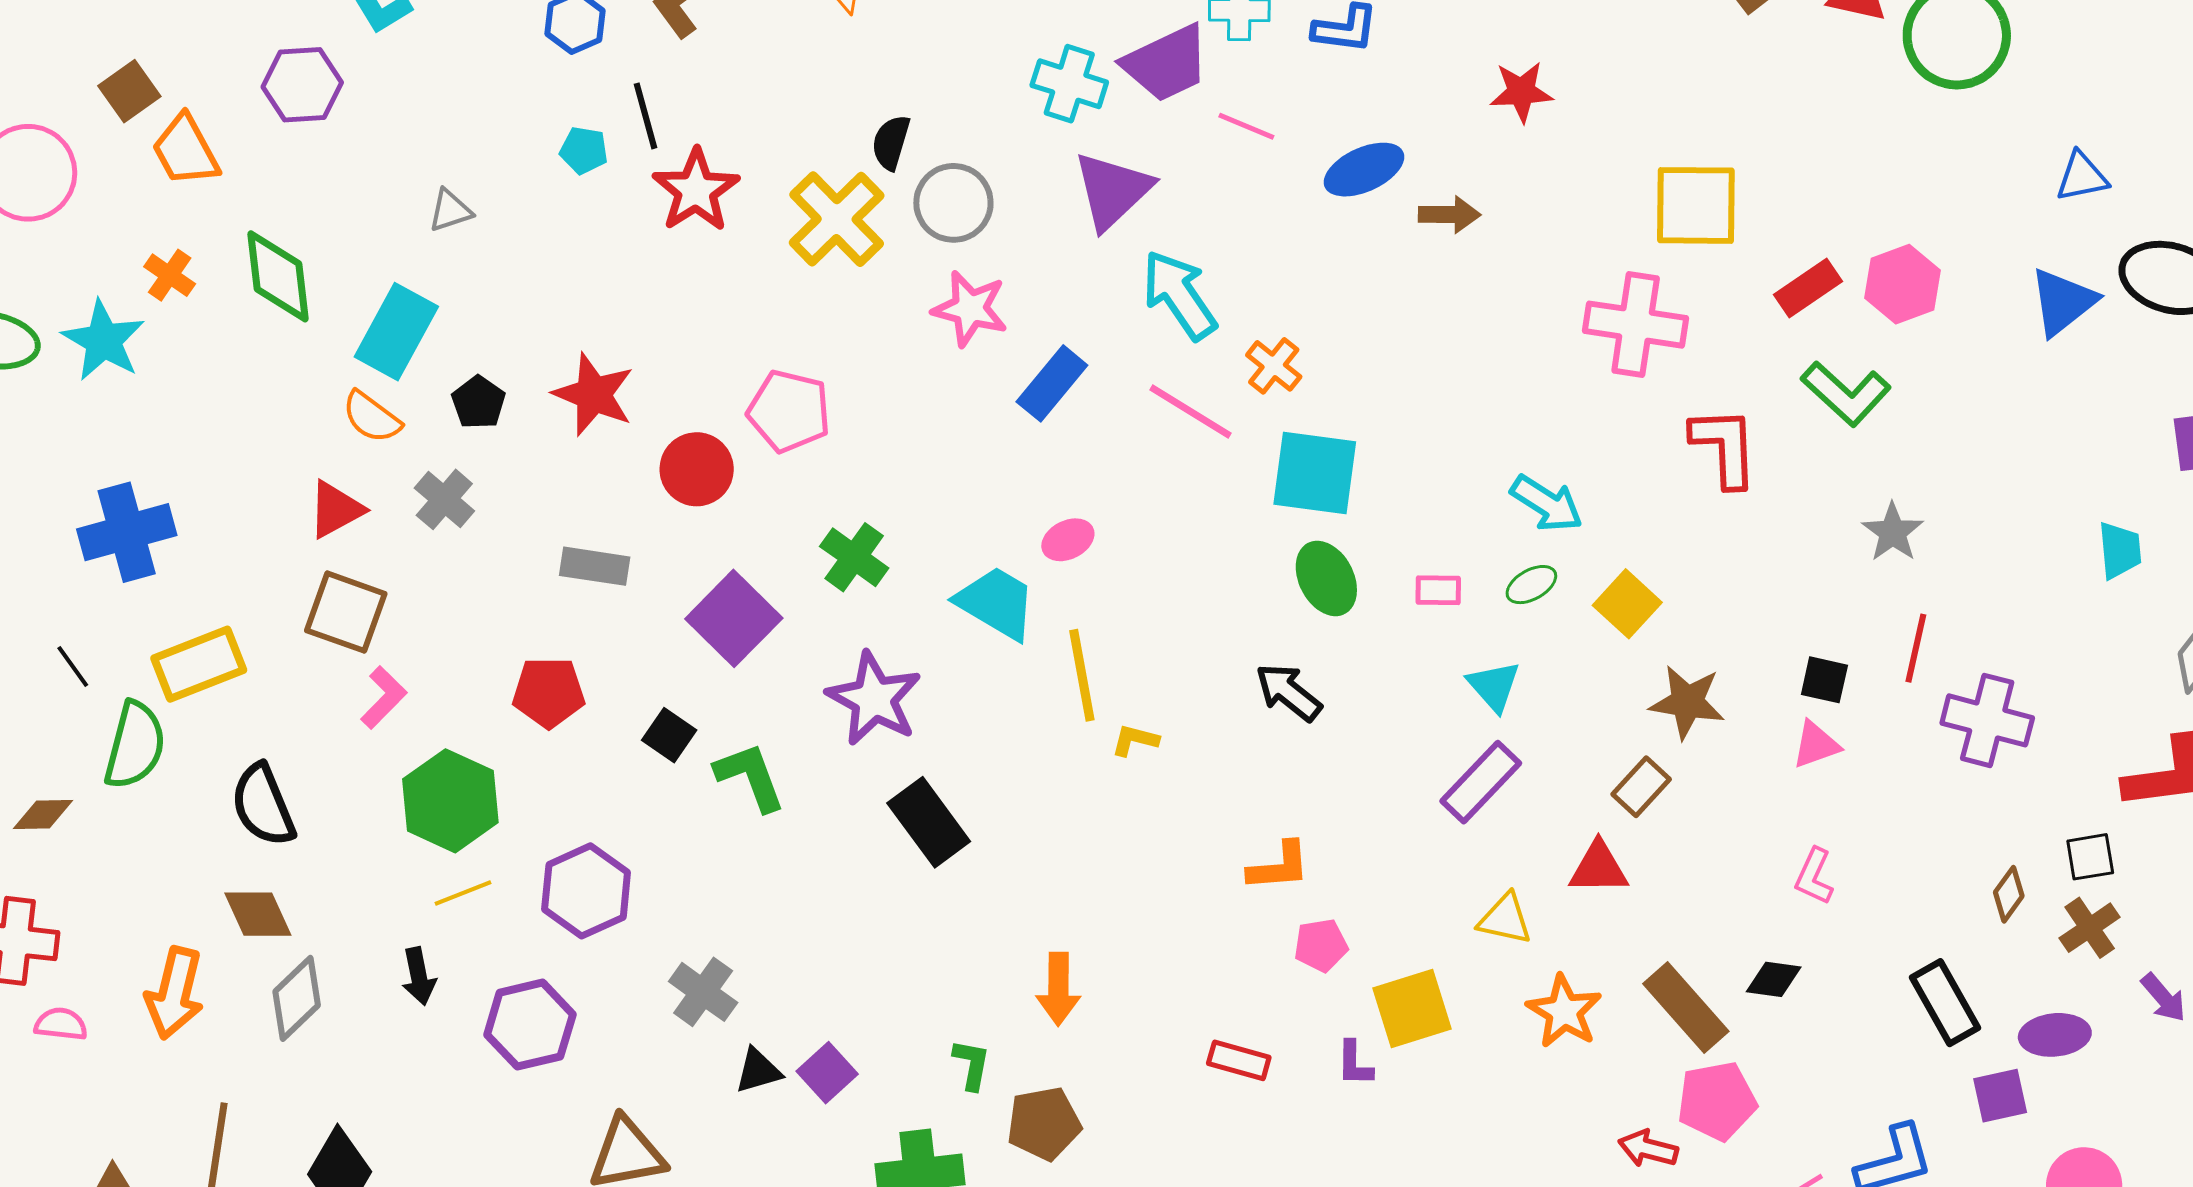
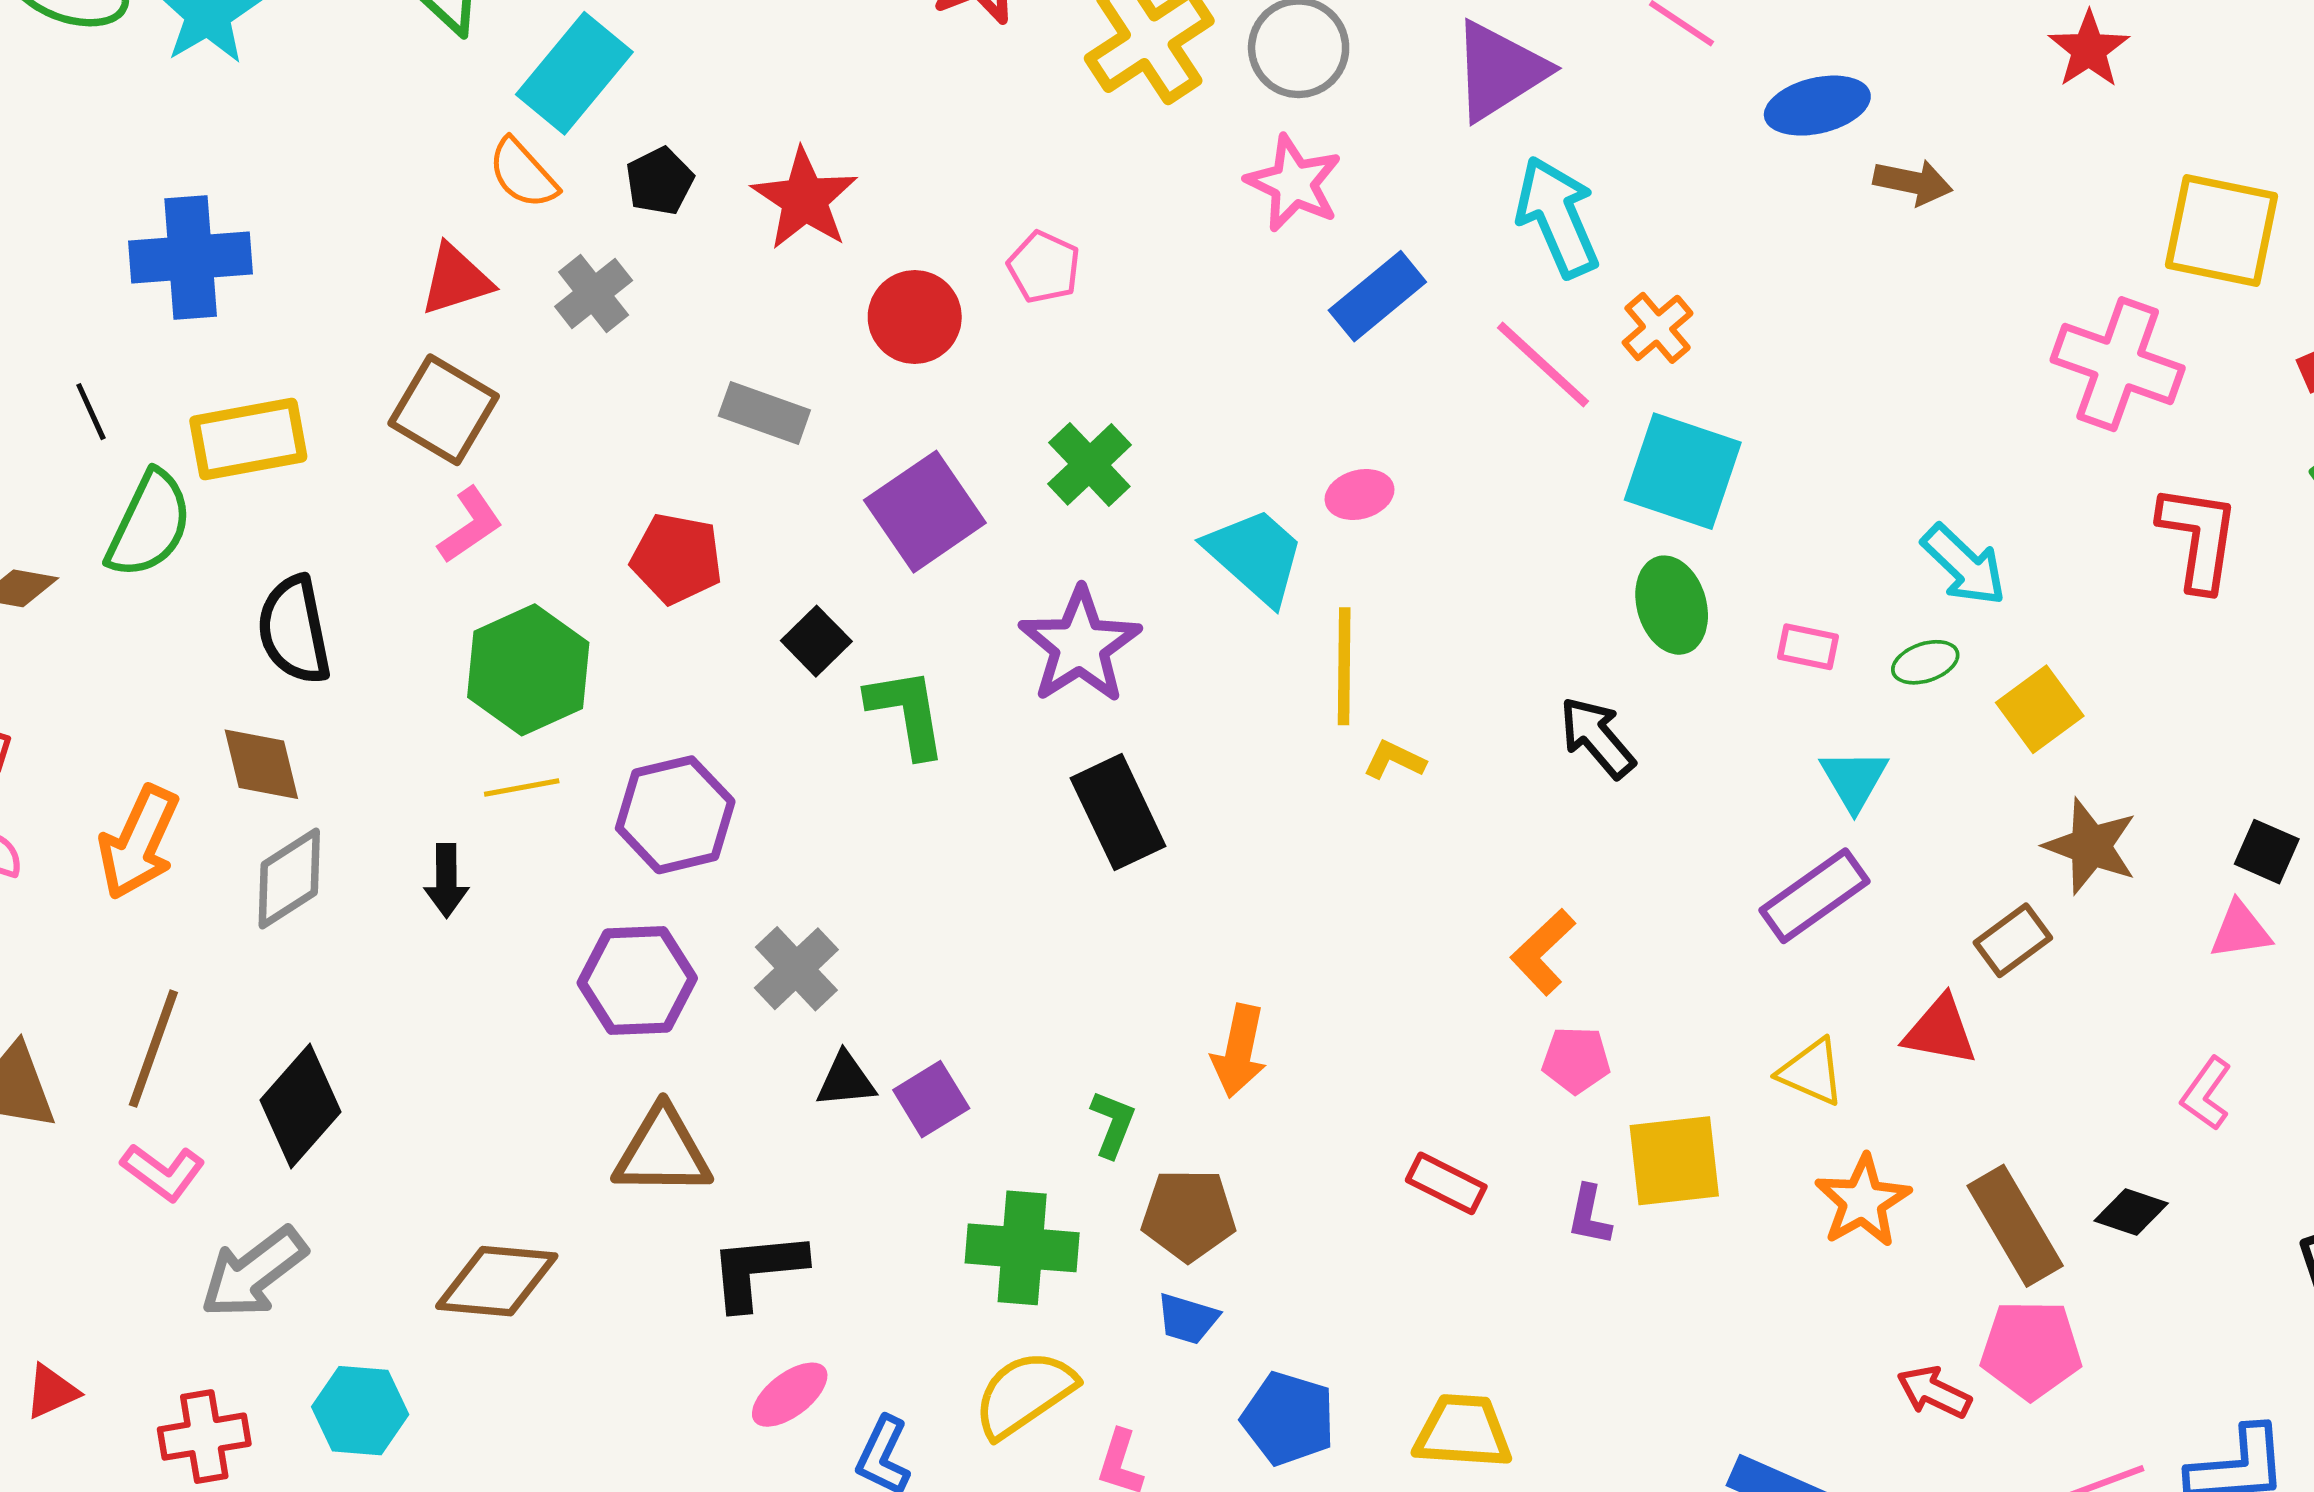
red star: (1521, 92) -> (2089, 49), moved, turned 30
pink pentagon: (789, 411) -> (1044, 267), size x0.7
orange L-shape: (1279, 866) -> (1543, 952), turned 130
purple hexagon: (530, 1025) -> (637, 981), moved

